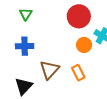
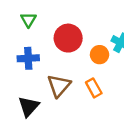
red circle: (79, 16) -> (68, 38), moved

